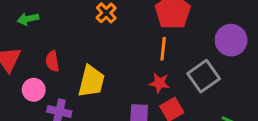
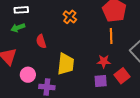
red semicircle: (52, 61) -> (41, 41), moved
red star: (159, 83) -> (104, 61), moved

